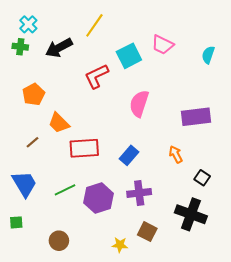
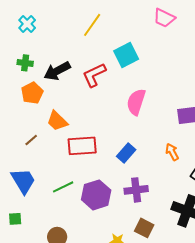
pink trapezoid: (162, 45) -> (164, 18), moved
green cross: (20, 47) -> (25, 63), moved
black arrow: (59, 48) -> (57, 71), moved

